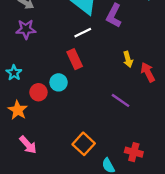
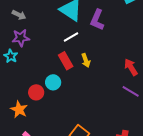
yellow arrow: (128, 59) -> (86, 60), moved
cyan star: (14, 73) -> (11, 56), moved
purple line: (120, 100) -> (131, 91), moved

